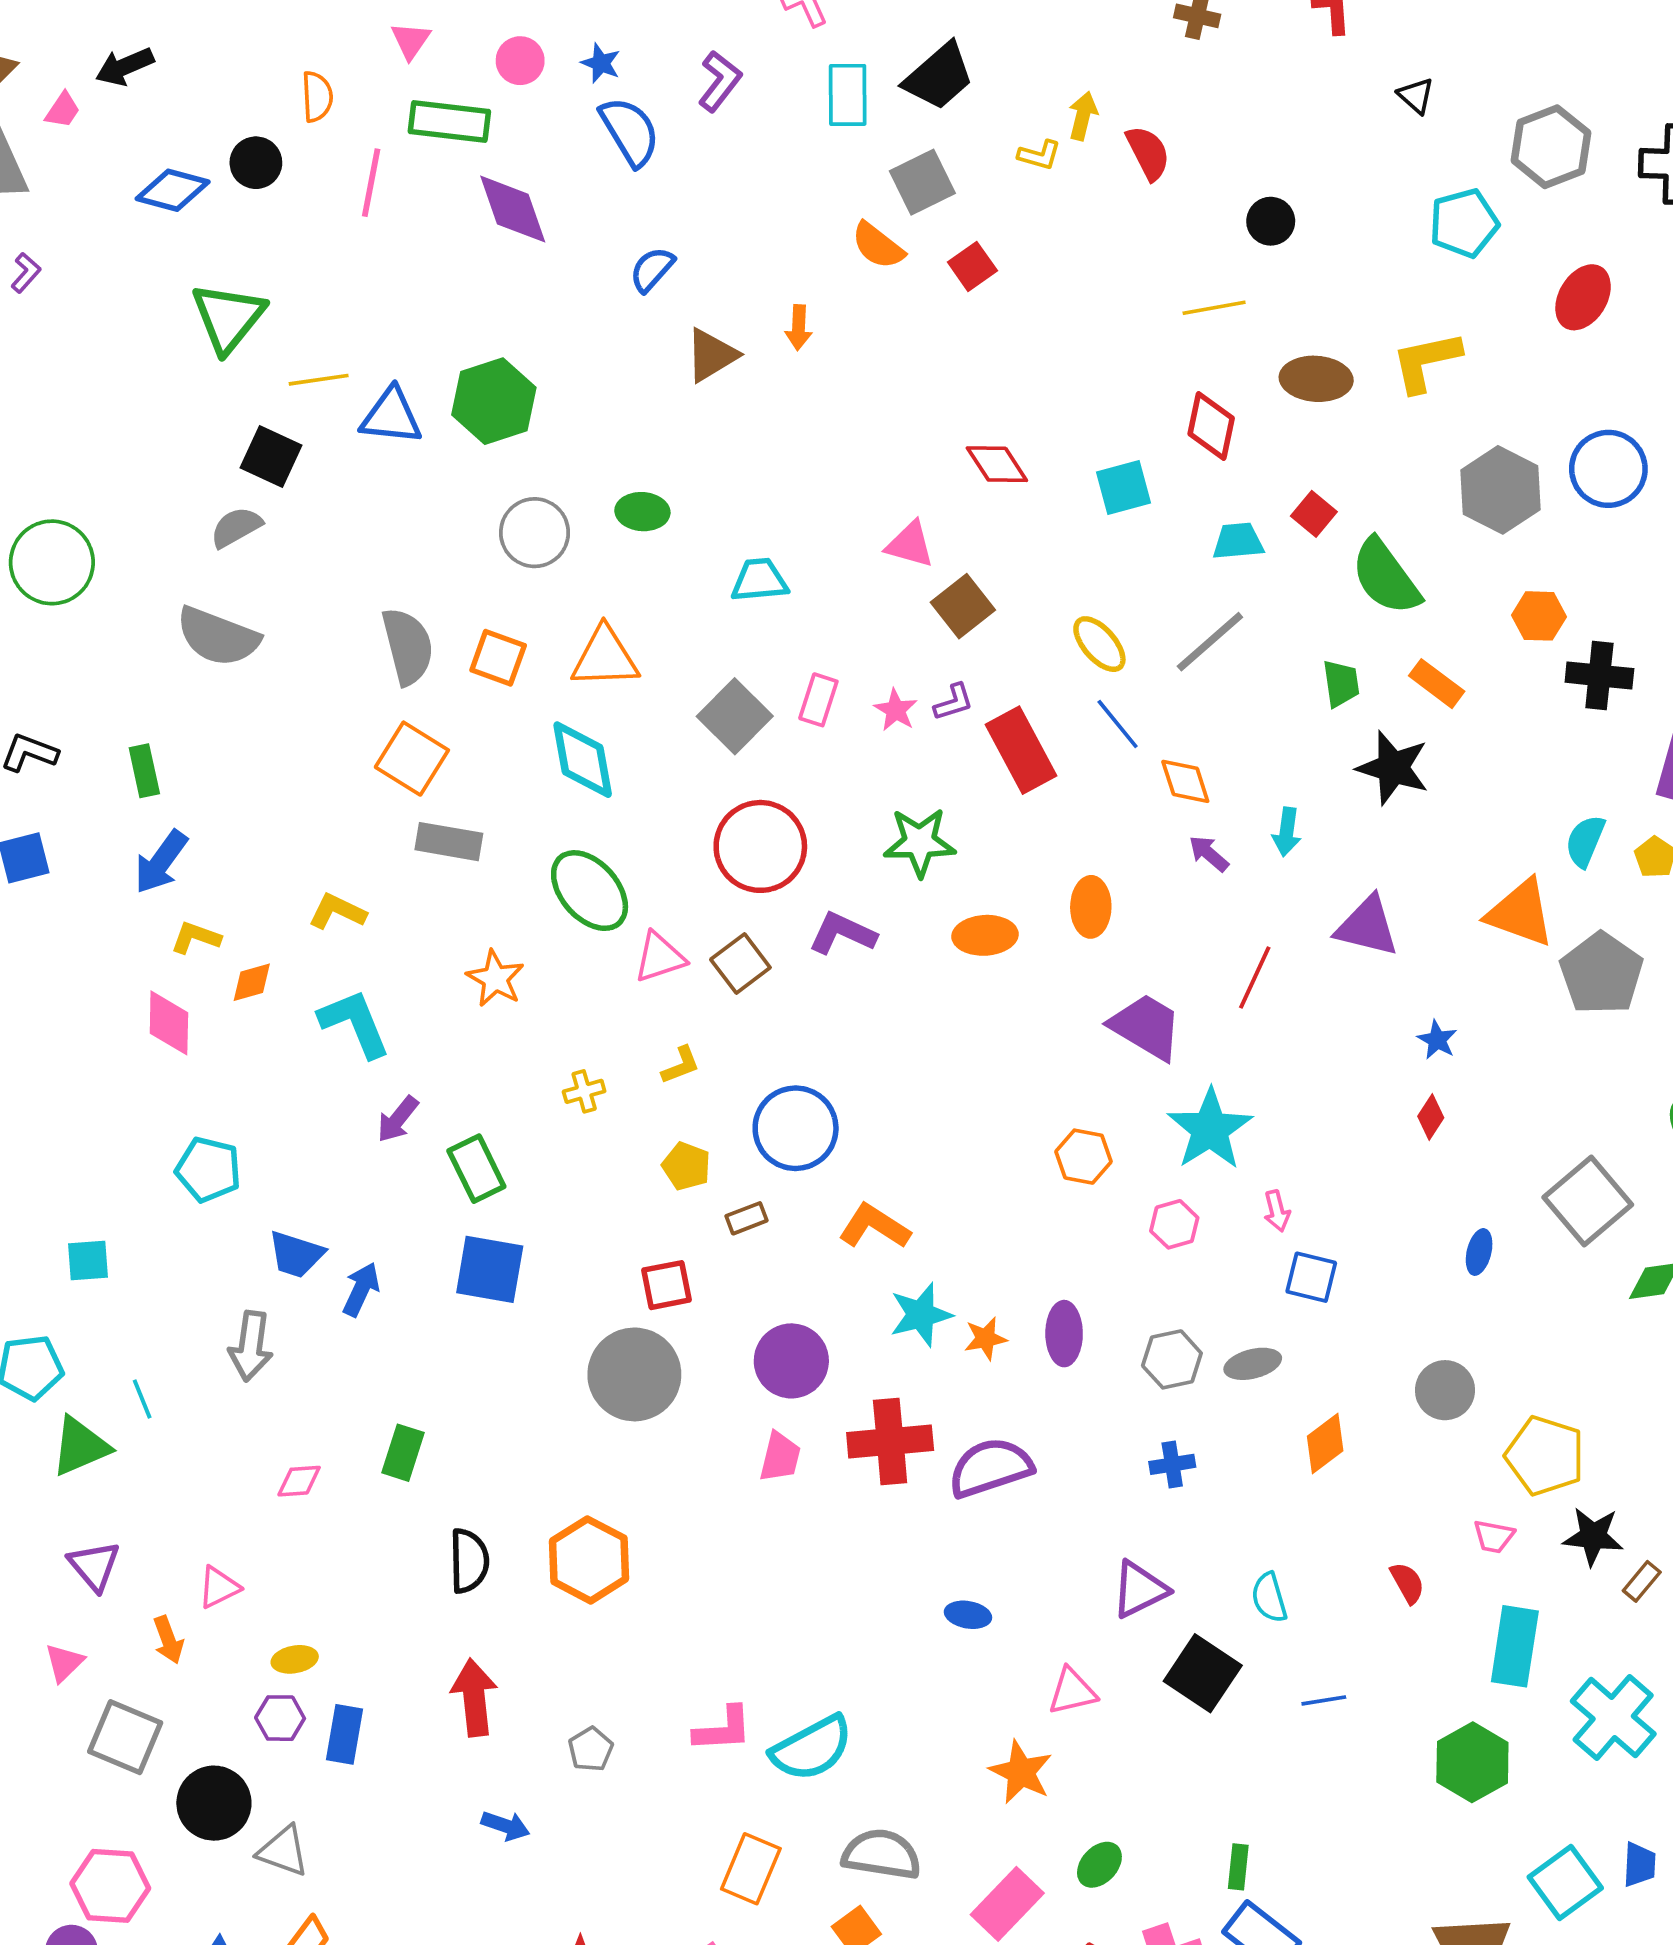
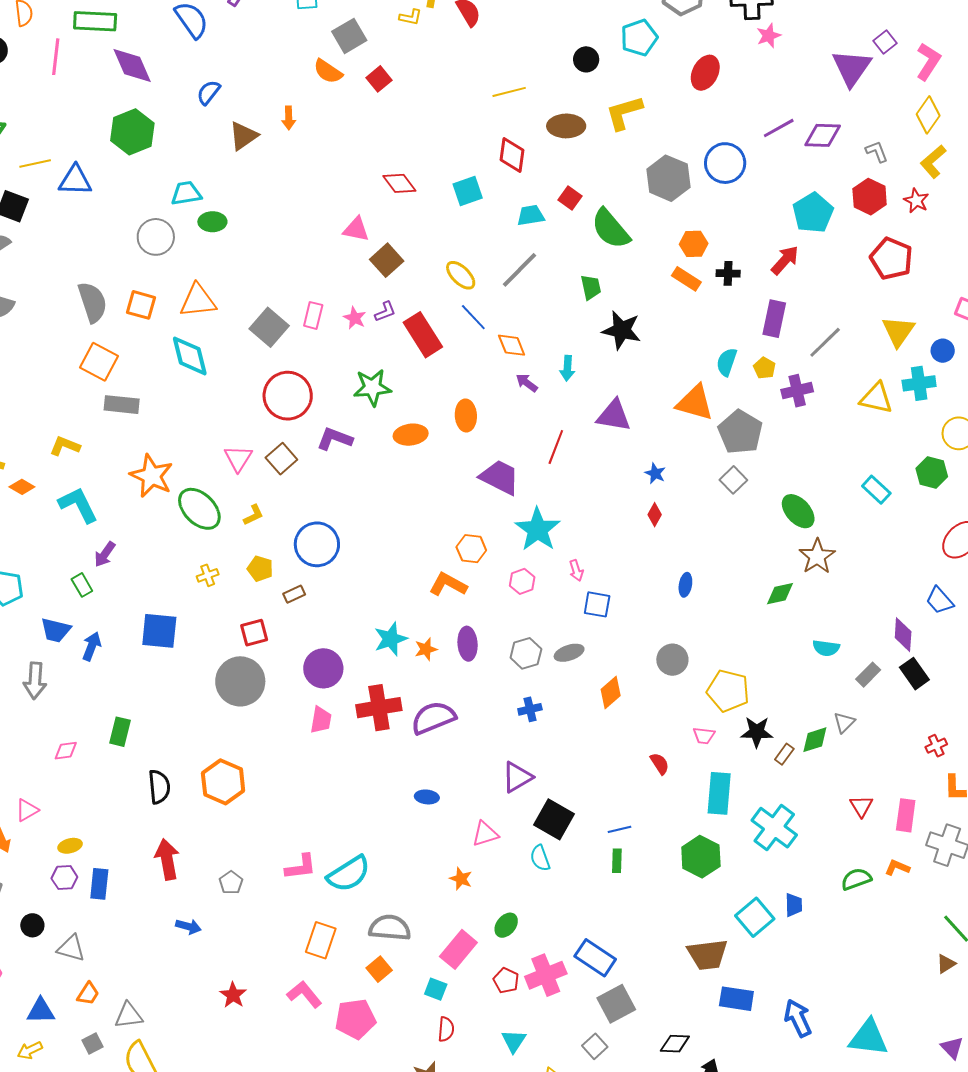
black circle: (1271, 221) -> (586, 59), moved
green hexagon: (494, 401) -> (132, 132), moved
cyan trapezoid: (759, 580) -> (186, 193), moved
black cross: (1599, 675) -> (728, 273), size x0.7
orange rectangle: (1437, 684) -> (686, 279), moved
green ellipse: (590, 891) -> (199, 509), moved
pink triangle: (660, 957) -> (238, 458), turned -36
orange star: (495, 979) -> (152, 476), size x1.4
orange diamond: (252, 982) -> (22, 487), turned 50
yellow cross: (584, 1091) -> (208, 575), moved
green rectangle: (476, 1169) -> (82, 585), moved, size x0.7
gray square: (1588, 1201) -> (733, 480), moved, size x0.6
orange L-shape: (874, 1226) -> (448, 584), moved
cyan semicircle: (1269, 1598) -> (540, 858), moved
orange star: (1021, 1772) -> (461, 879), size x0.7
black circle: (214, 1803) -> (32, 925), size x0.6
green rectangle: (1238, 1867) -> (617, 861), moved

